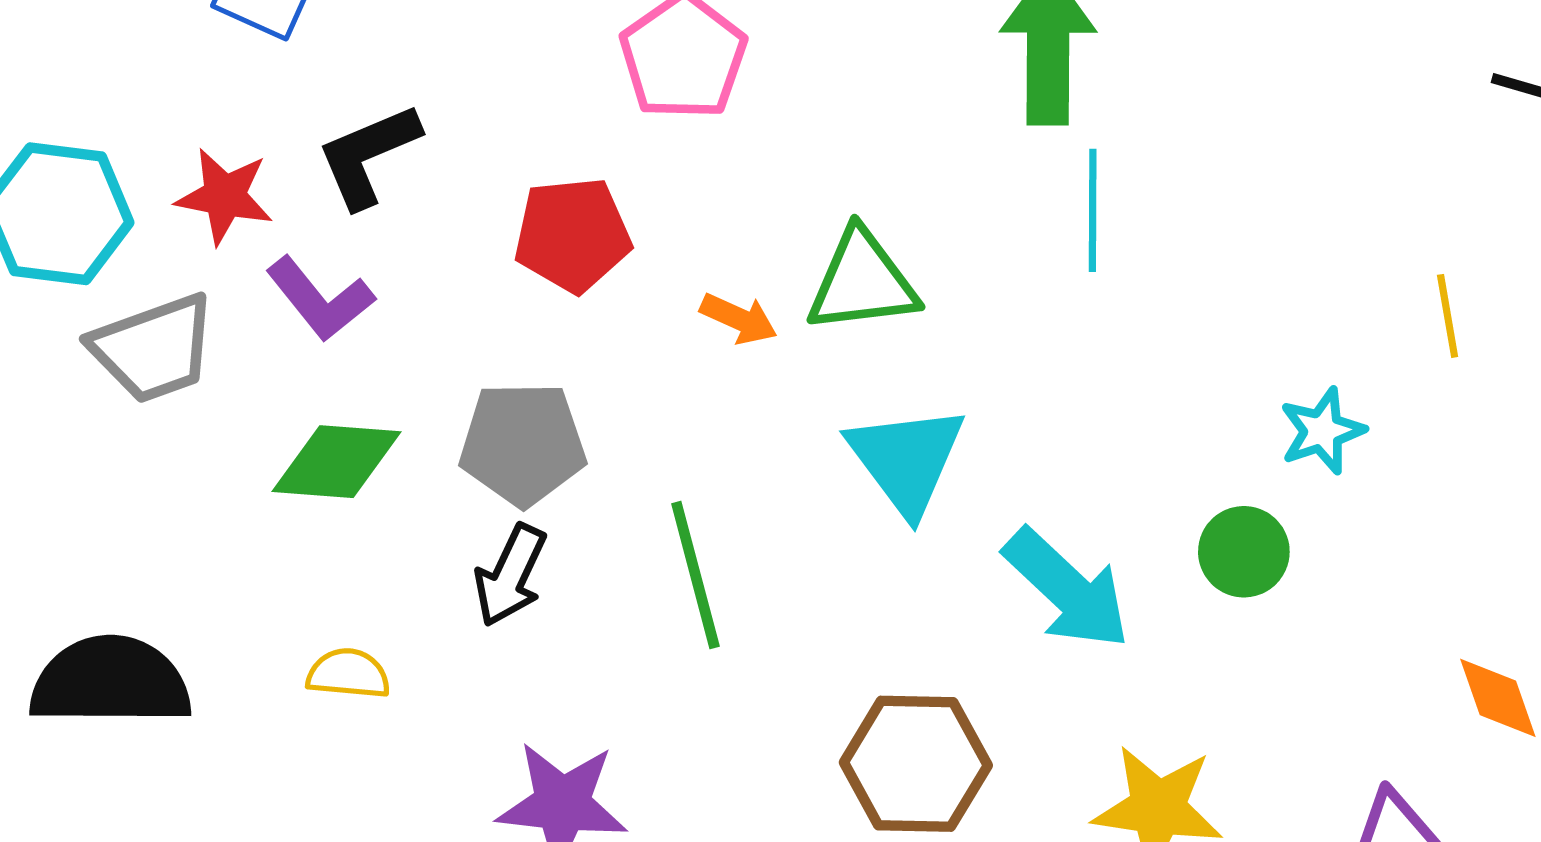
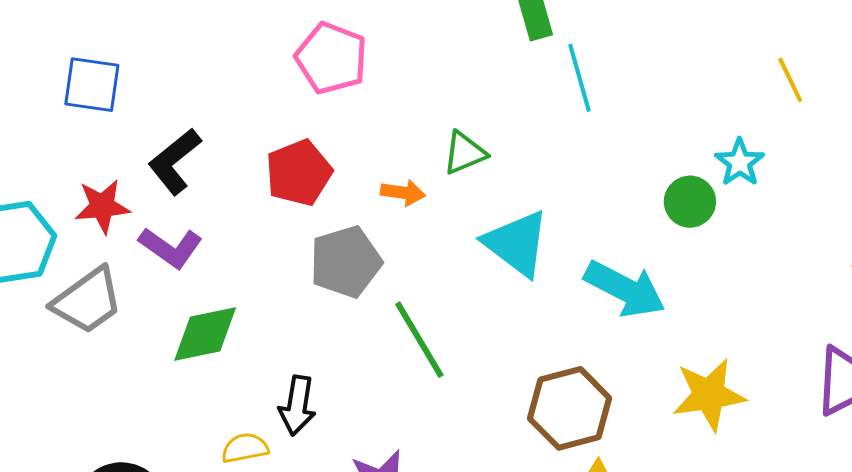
green triangle: (862, 282) -> (465, 153), size x0.7
gray pentagon: (523, 444) -> (346, 262), moved
green circle: (1244, 552) -> (690, 202), moved
black arrow: (510, 575) -> (297, 406), moved

